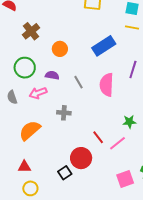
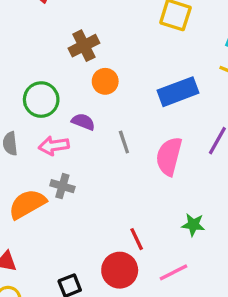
brown cross: (31, 31) -> (84, 46), moved
gray cross: (64, 113) -> (62, 186), moved
pink line: (117, 143) -> (174, 272), moved
red circle: (81, 158) -> (120, 270), moved

